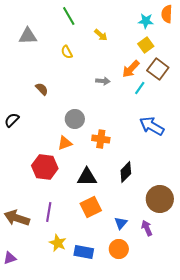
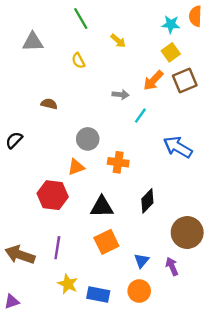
brown square: (158, 69) -> (185, 80), turned 30
cyan line: (140, 88) -> (140, 116), moved
brown semicircle: (42, 89) -> (49, 104), turned -32

